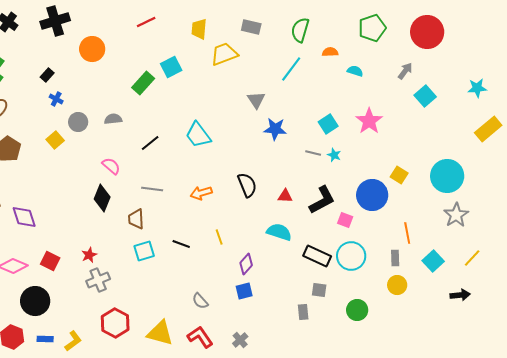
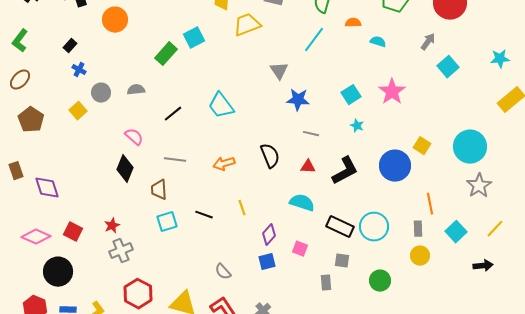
gray line: (313, 153) -> (311, 134), moved
pink square: (345, 220) -> (300, 249), moved

